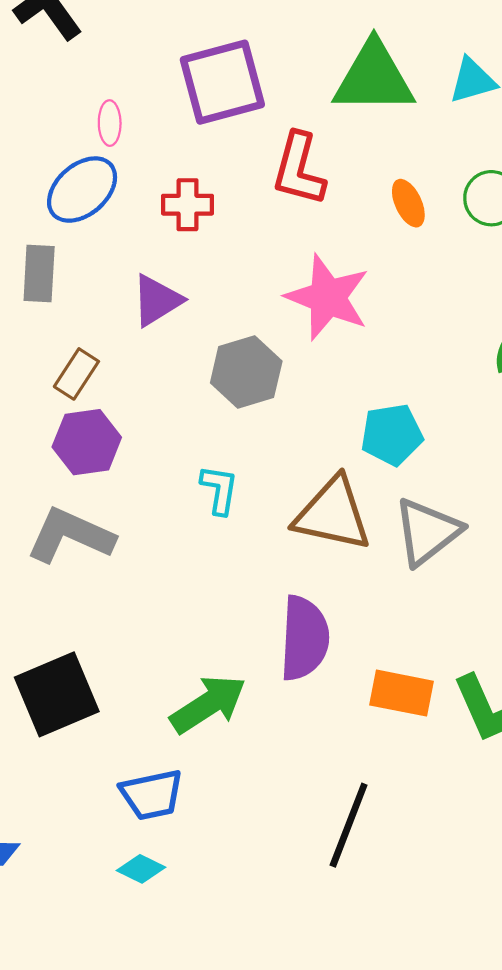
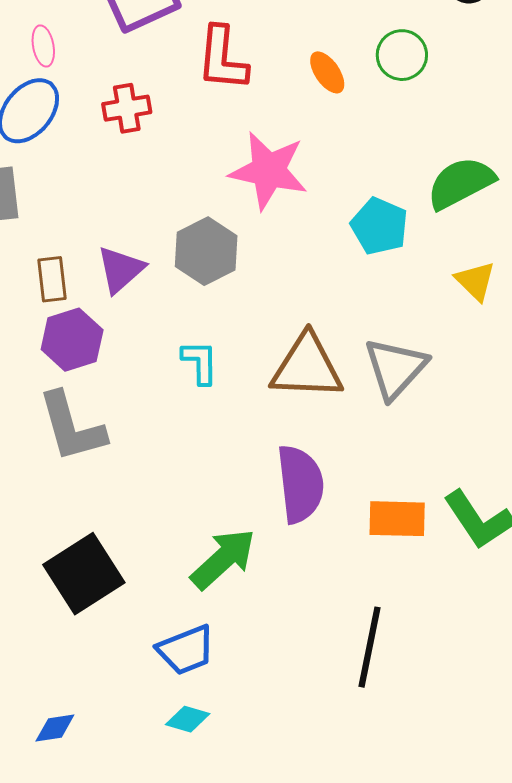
purple triangle: (157, 300) -> (120, 270), moved
brown rectangle: (76, 374) -> (52, 279), turned -30
cyan pentagon: (392, 435) -> (379, 226), moved, turned -30
gray L-shape: (70, 536) -> (72, 427), turned -120

